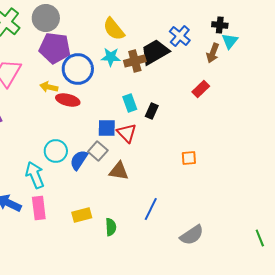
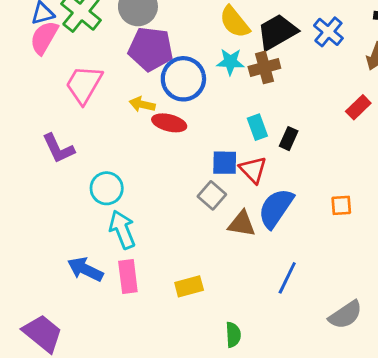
black trapezoid: (155, 52) -> (277, 32), moved
cyan circle: (56, 151) -> (107, 188), moved
blue semicircle: (79, 160) -> (276, 208), moved, size x1.4
green semicircle: (111, 227) -> (233, 335), moved

